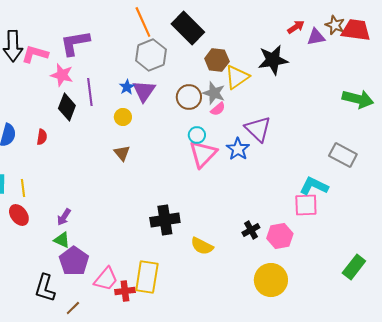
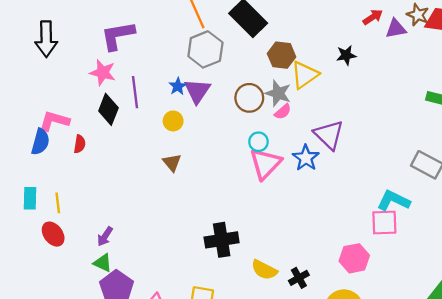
pink L-shape: (35, 54) -> (54, 121), moved
black star: (273, 60) -> (346, 55), size x0.6
black cross: (251, 230) -> (299, 278), moved

